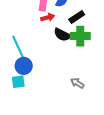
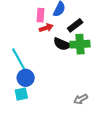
gray arrow: (77, 83) -> (81, 99), moved, turned -56

